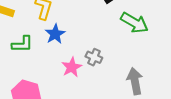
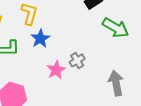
gray cross: (94, 57) -> (77, 60), turned 35

